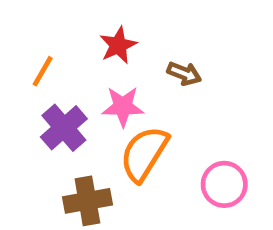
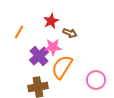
brown arrow: (184, 74) -> (70, 33), moved
purple cross: (64, 128) -> (39, 56), moved

